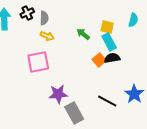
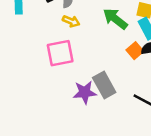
green arrow: (83, 34) -> (115, 19), size x1.5
gray rectangle: (74, 113) -> (104, 85), moved

